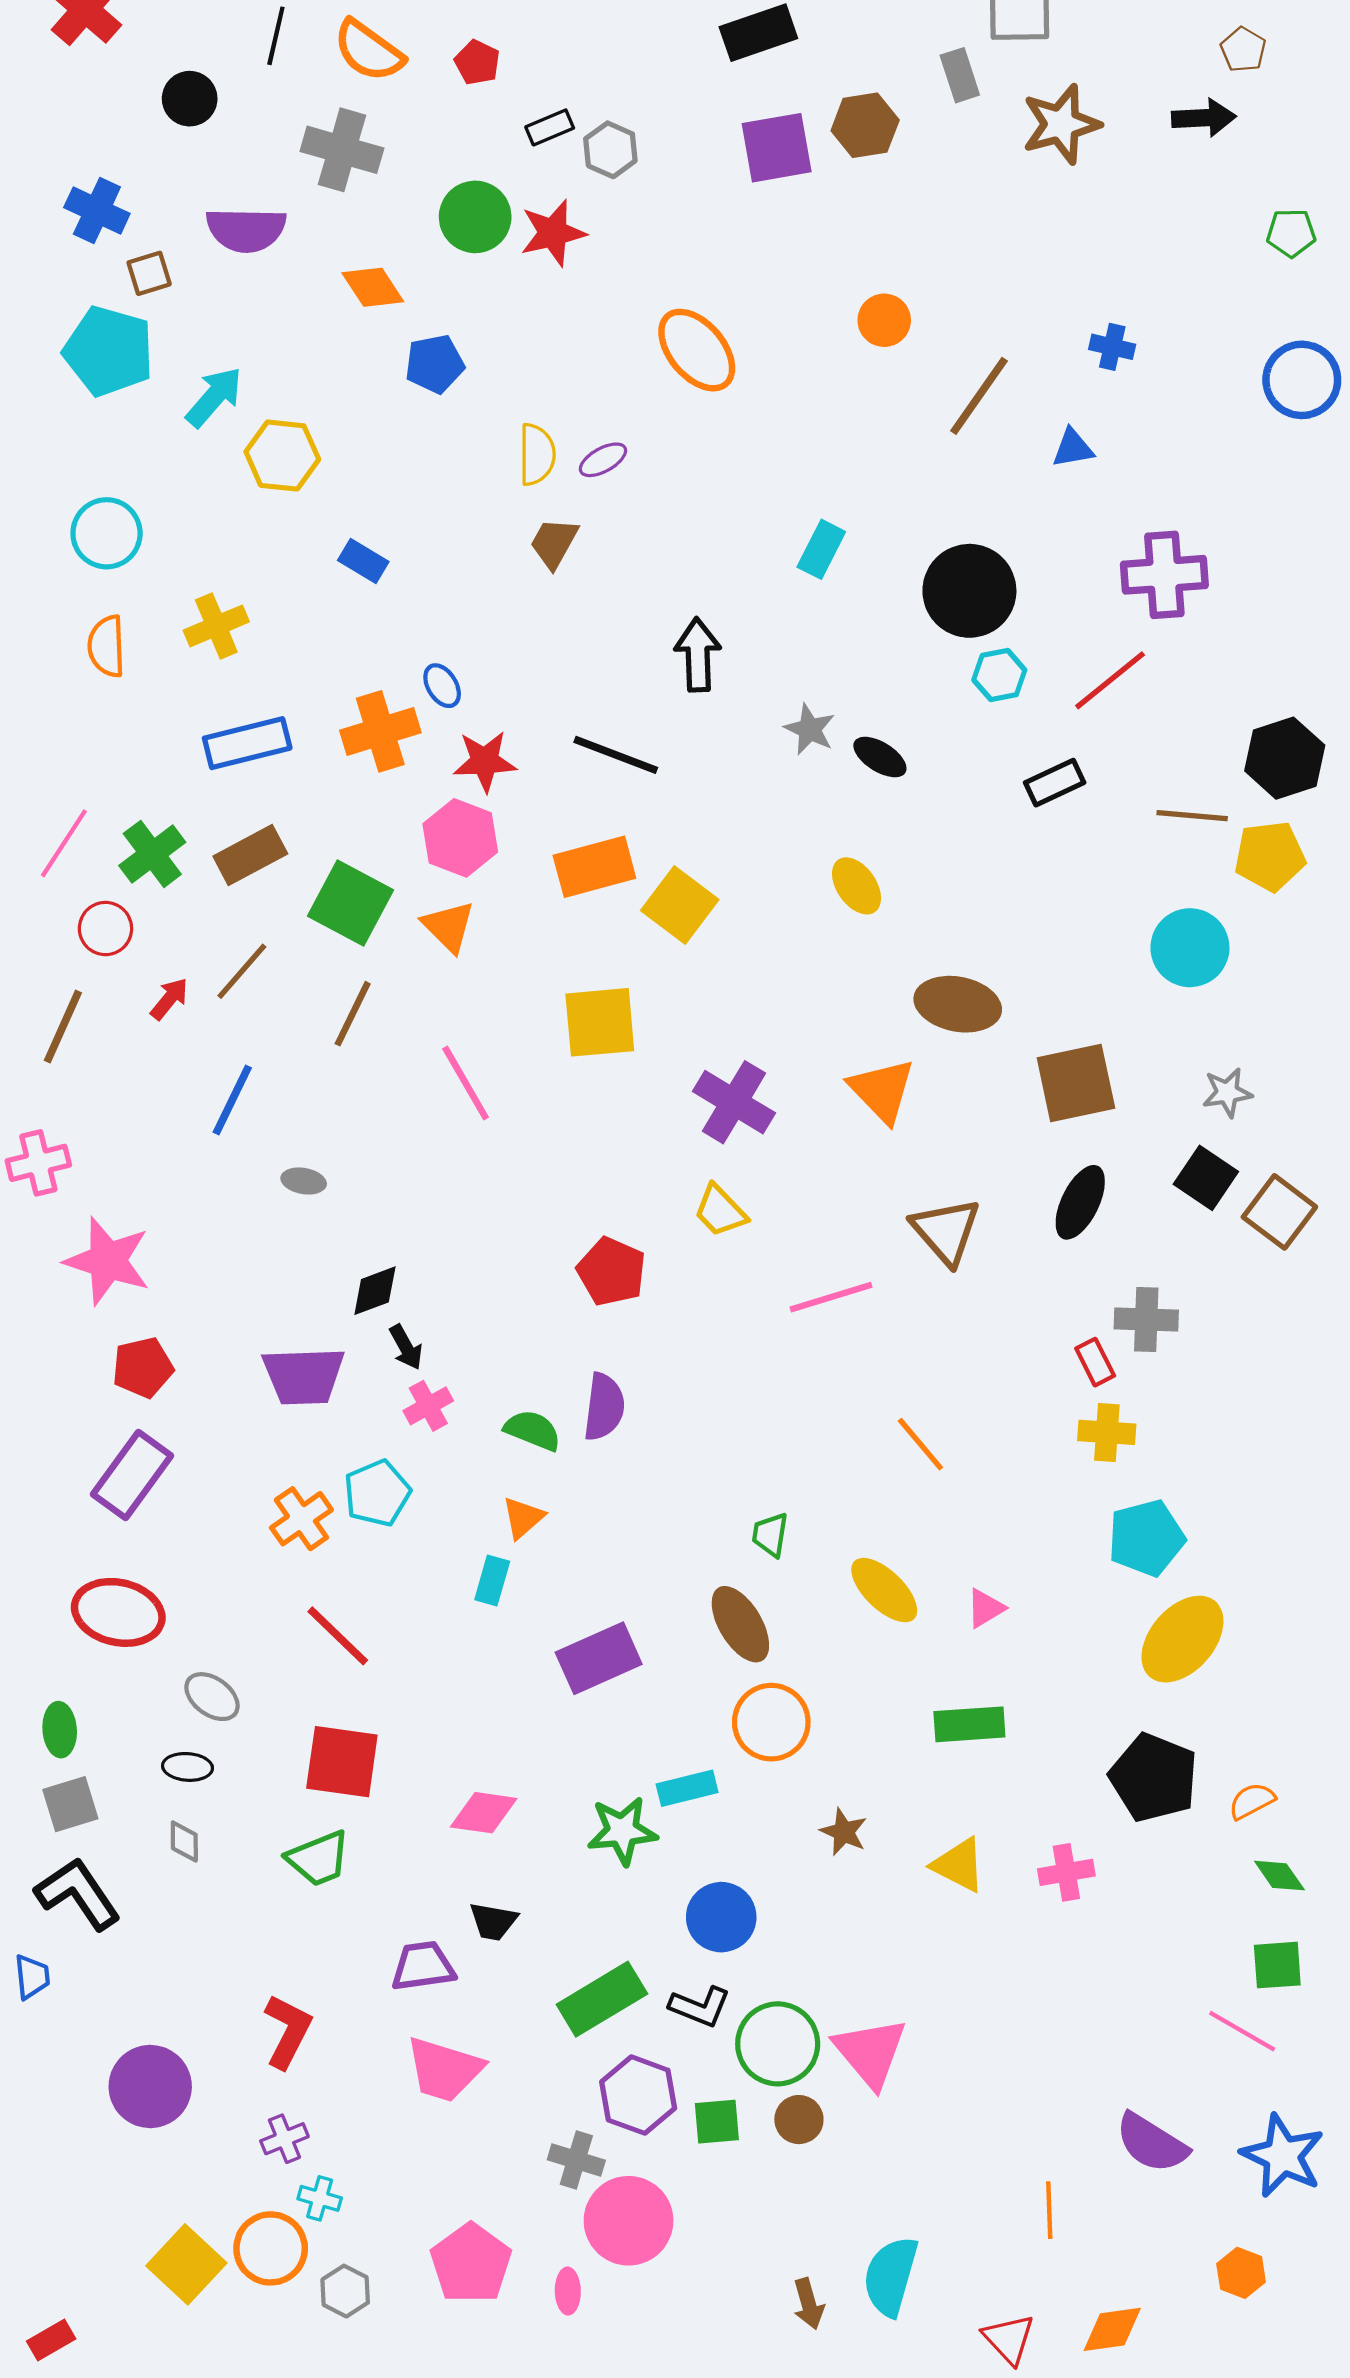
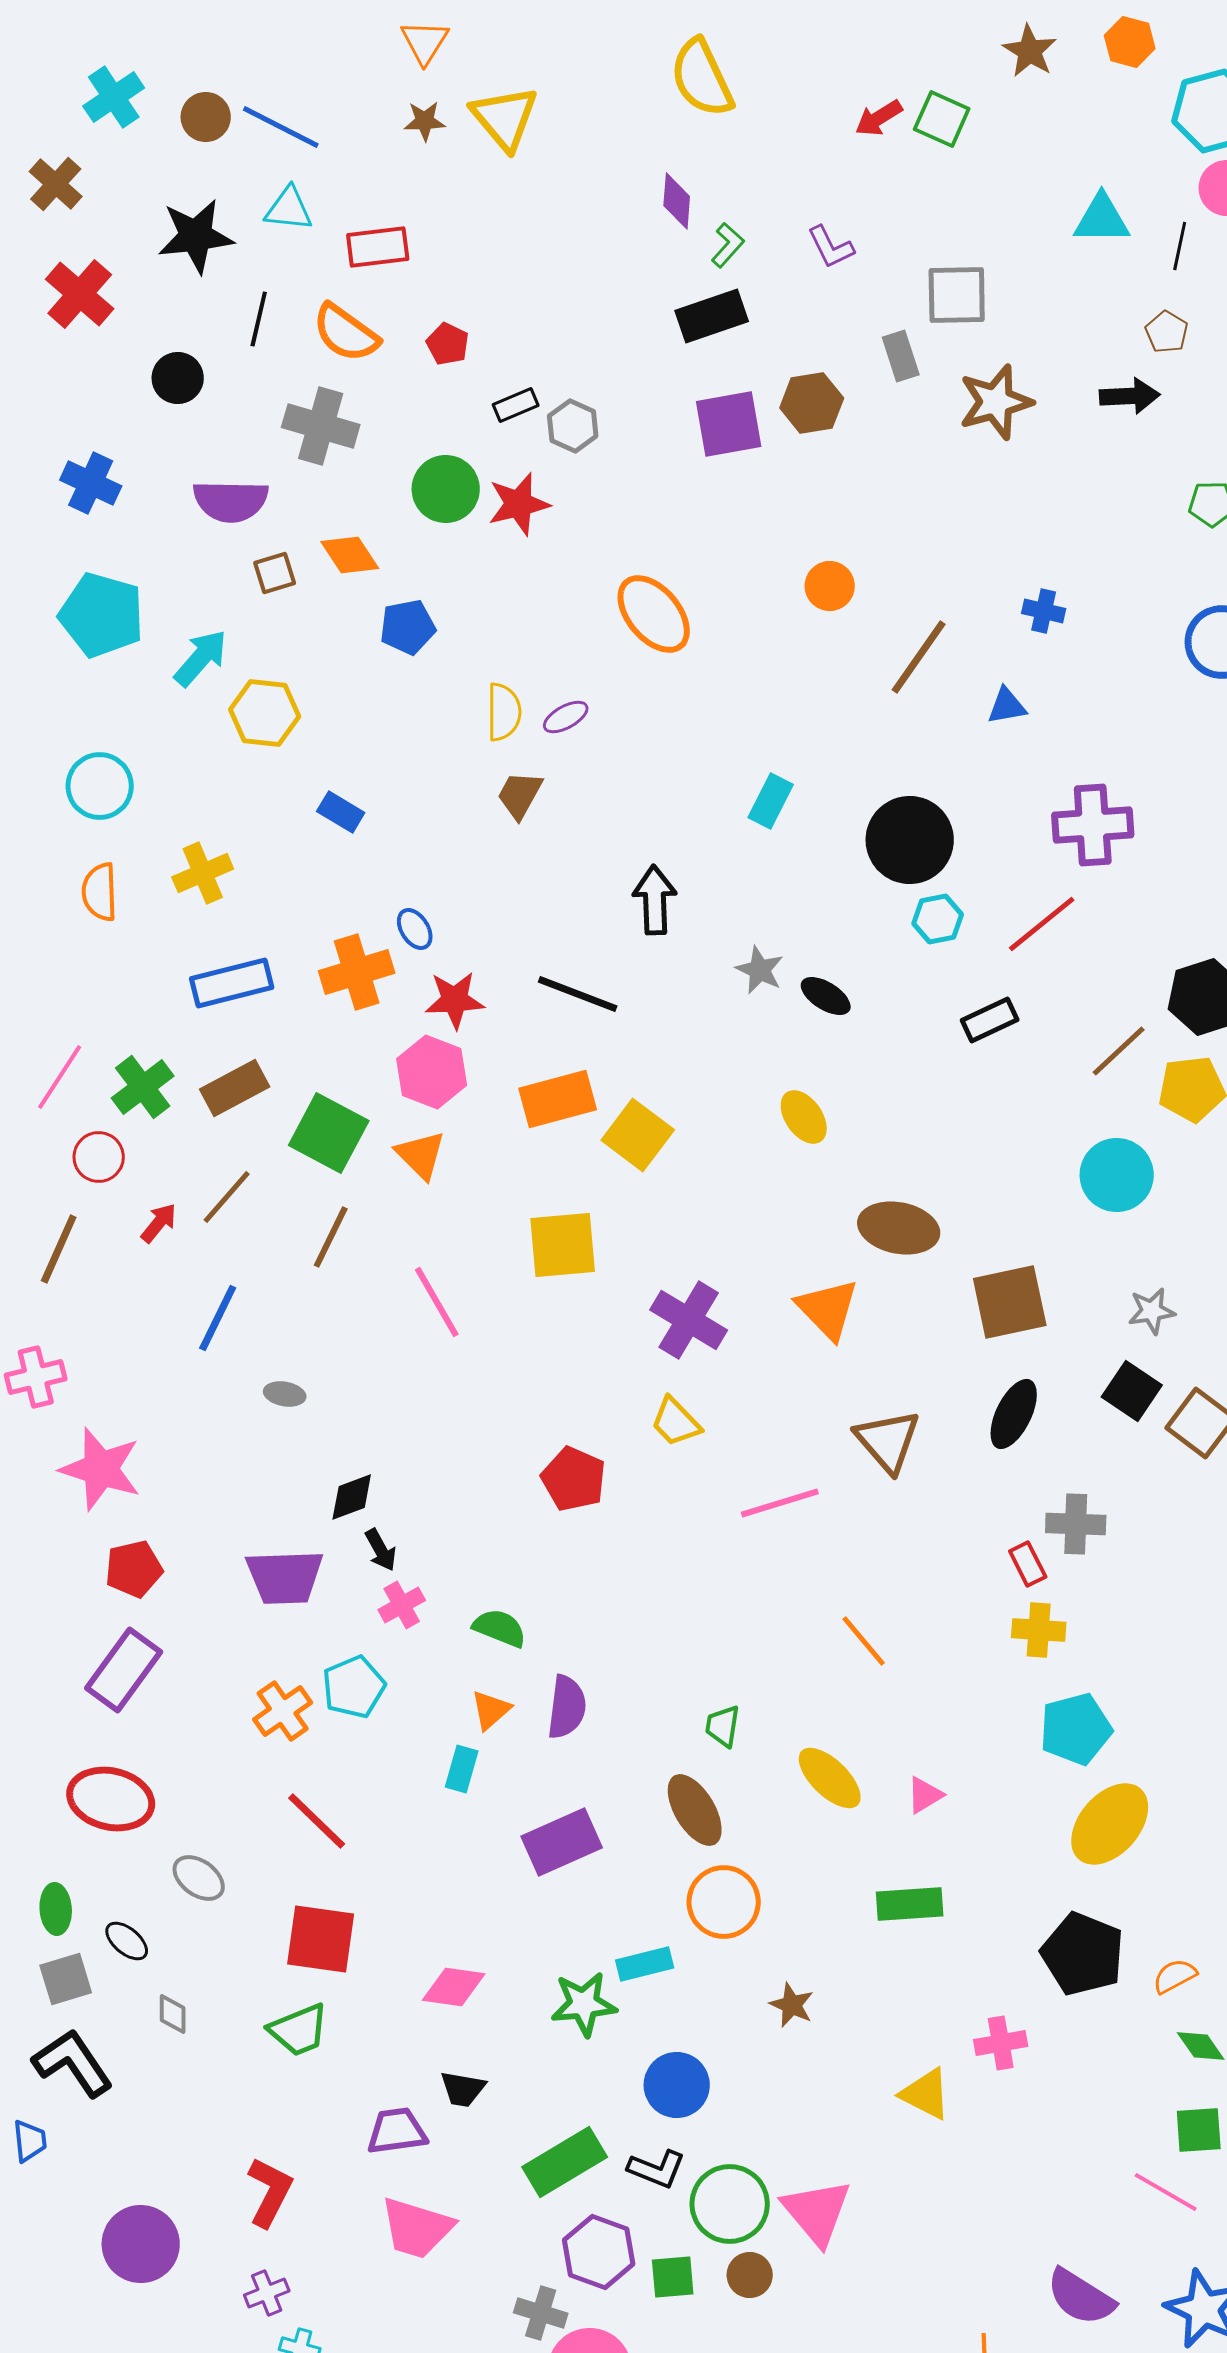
brown square: (149, 273) -> (275, 573), moved
brown line: (1192, 816) -> (1119, 1051), turned -48
purple semicircle: (604, 1407) -> (567, 1707), moved
black ellipse: (187, 1767) -> (127, 1941), moved, turned 36
yellow triangle: (959, 1865) -> (926, 2094), moved

